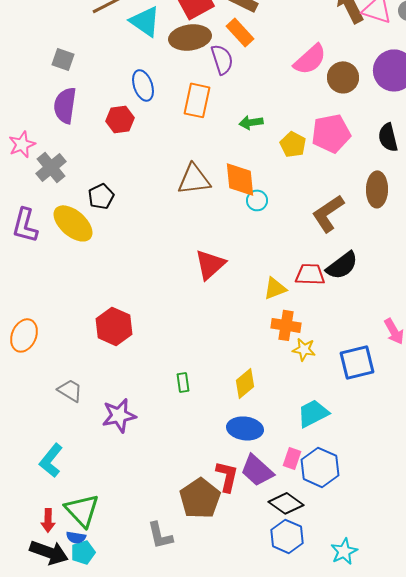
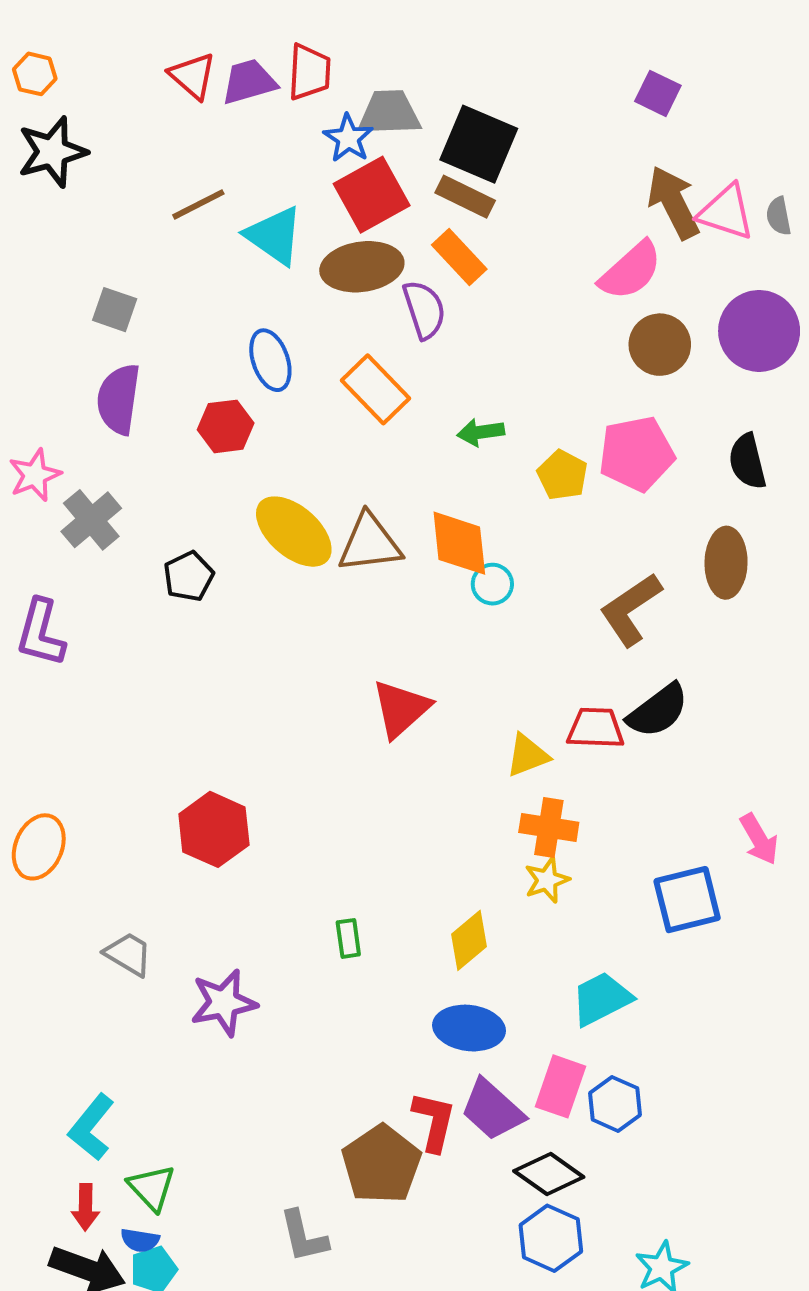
pink semicircle: (310, 59) -> (631, 271), moved
orange rectangle: (197, 100) -> (376, 389), turned -56
yellow ellipse: (73, 223) -> (294, 532), moved
yellow star: (304, 349) -> (547, 880), moved, turned -30
pink rectangle: (292, 458) -> (561, 1086), size x1.4
cyan L-shape: (51, 460) -> (91, 1127), moved
blue hexagon: (320, 467) -> (615, 1104), size x0.7
green triangle: (82, 510) -> (152, 1188), size x0.7

